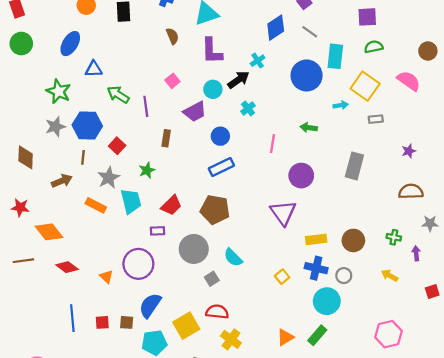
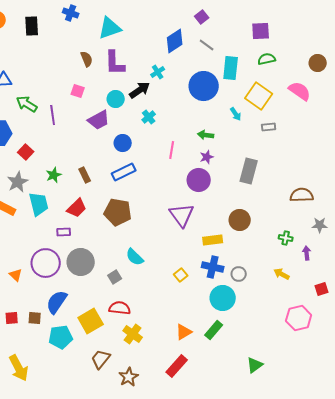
brown semicircle: (172, 36) -> (87, 59), moved
pink square: (172, 81) -> (78, 91), turned -32
cyan arrow: (341, 105) -> (236, 114), turned 64
brown rectangle: (166, 138) -> (85, 175), moved, turned -35
purple star: (409, 151) -> (207, 157), moved
brown circle: (353, 240) -> (240, 220), moved
gray circle: (194, 249) -> (81, 262), moved
pink hexagon: (389, 334) -> (299, 318), moved

